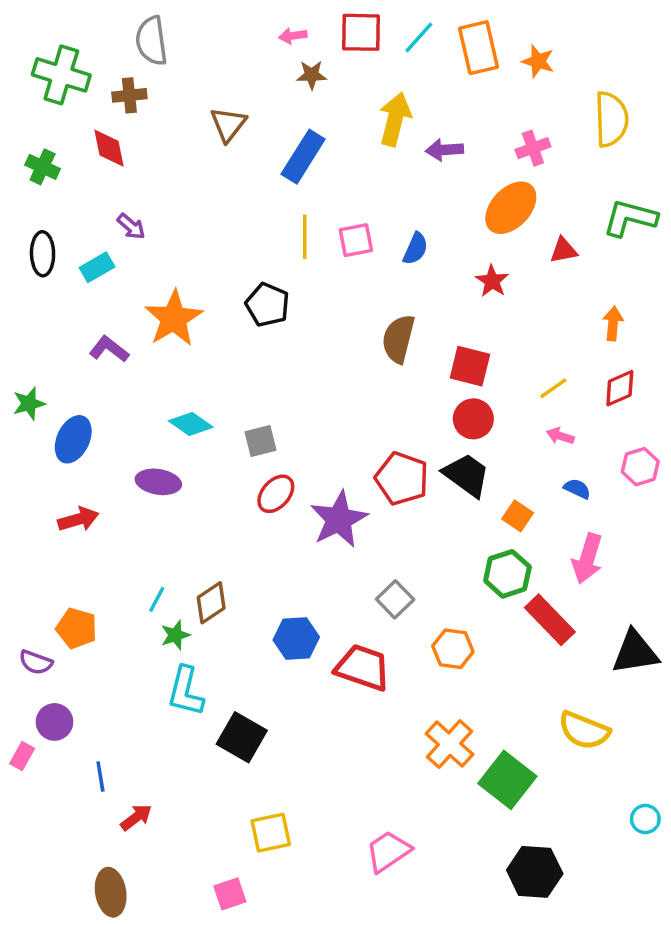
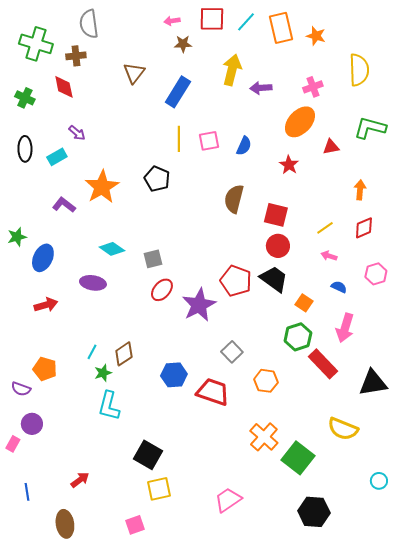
black square: (242, 737) -> (148, 455), moved
blue line: (100, 776) -> (27, 492), moved

